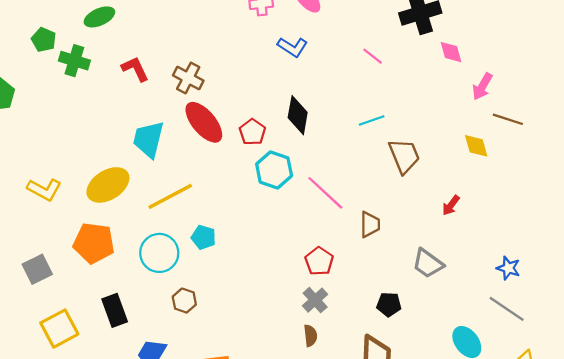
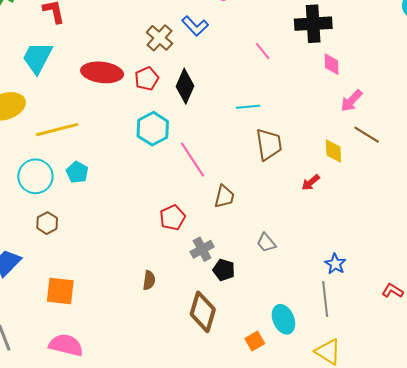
brown cross: (188, 78) -> (159, 38), moved
red ellipse: (204, 122) -> (102, 72), turned -57
red pentagon: (252, 132) -> (147, 79), moved
cyan trapezoid: (148, 139) -> (37, 58), moved
red arrow: (451, 205) -> (311, 182), moved
gray trapezoid: (428, 263) -> (266, 243), size x0.7
gray cross: (315, 300) -> (202, 249), moved
gray line: (507, 309) -> (325, 299), turned 36

